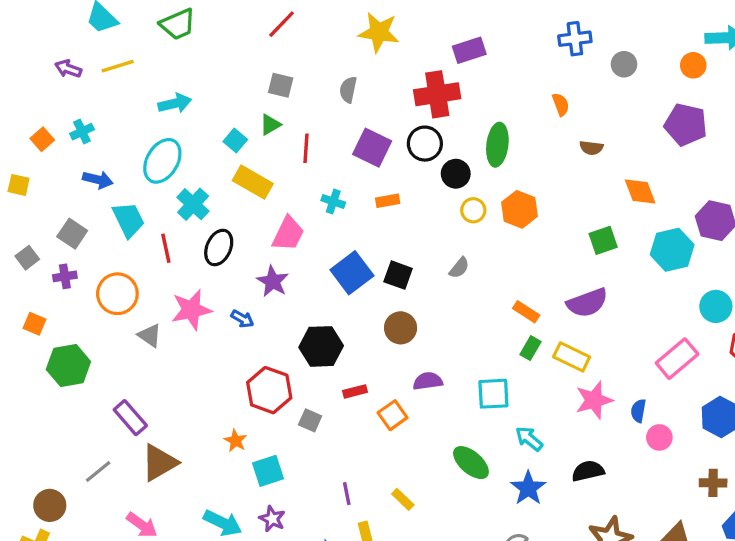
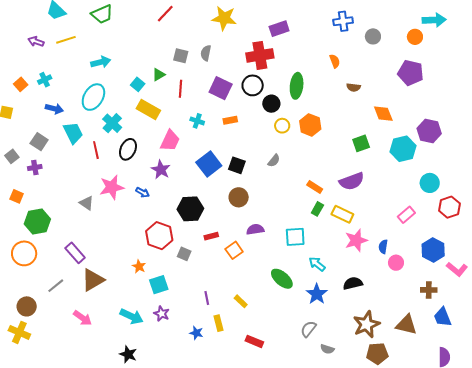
gray square: (281, 85) -> (181, 56), moved
orange circle: (117, 294) -> (24, 253), moved
pink rectangle: (677, 359) -> (406, 215), size x0.7

